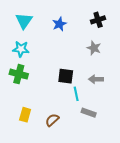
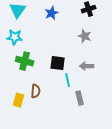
green cross: (19, 74) -> (25, 61), moved
gray rectangle: (89, 113) -> (80, 98), turned 56
brown semicircle: (52, 120) -> (36, 91), moved, turned 136

